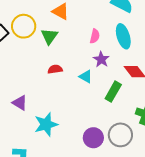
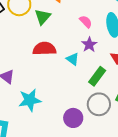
pink semicircle: (95, 36) -> (86, 22), turned -64
red semicircle: (55, 69) -> (44, 49), size x1.6
gray circle: (120, 135) -> (99, 104), moved

